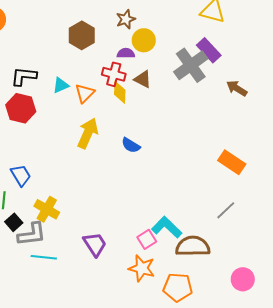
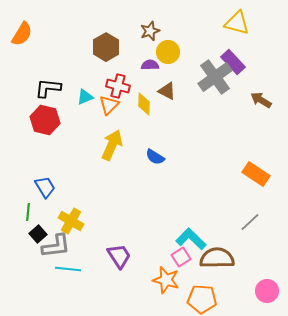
red cross: (114, 74) -> (118, 86), moved
pink square: (147, 239) -> (181, 257), moved

